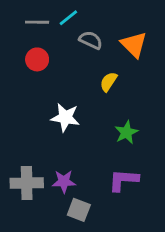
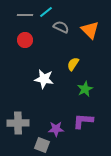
yellow semicircle: (109, 82) -> (73, 64), moved
purple star: (64, 182) -> (56, 129), moved
gray square: (79, 210) -> (42, 145), moved

